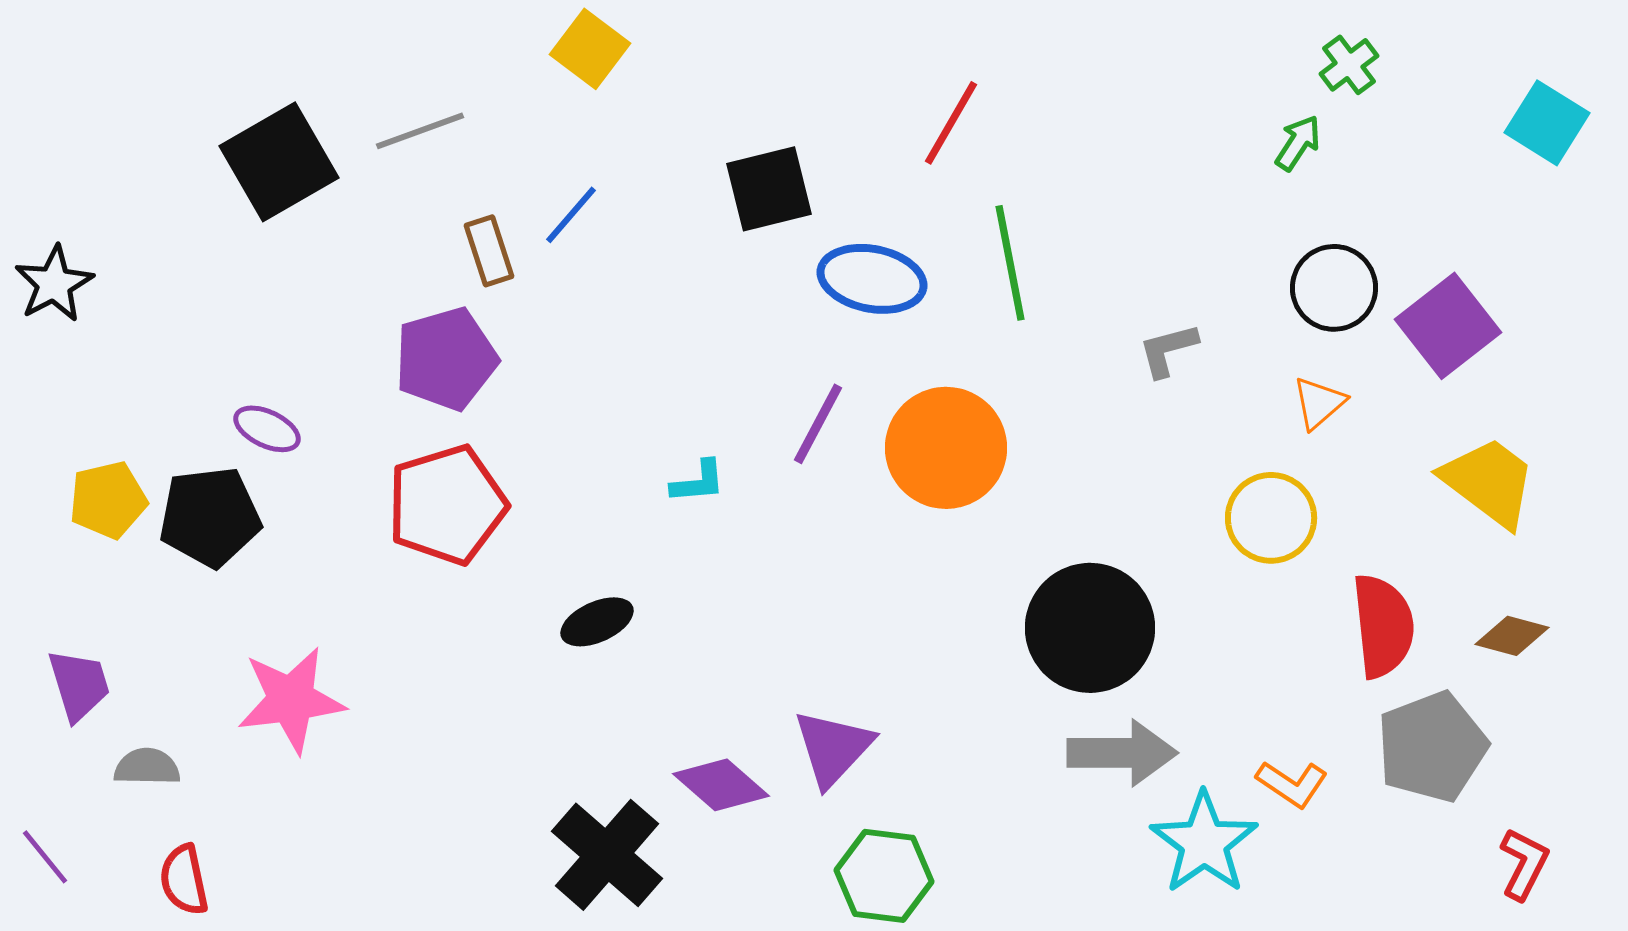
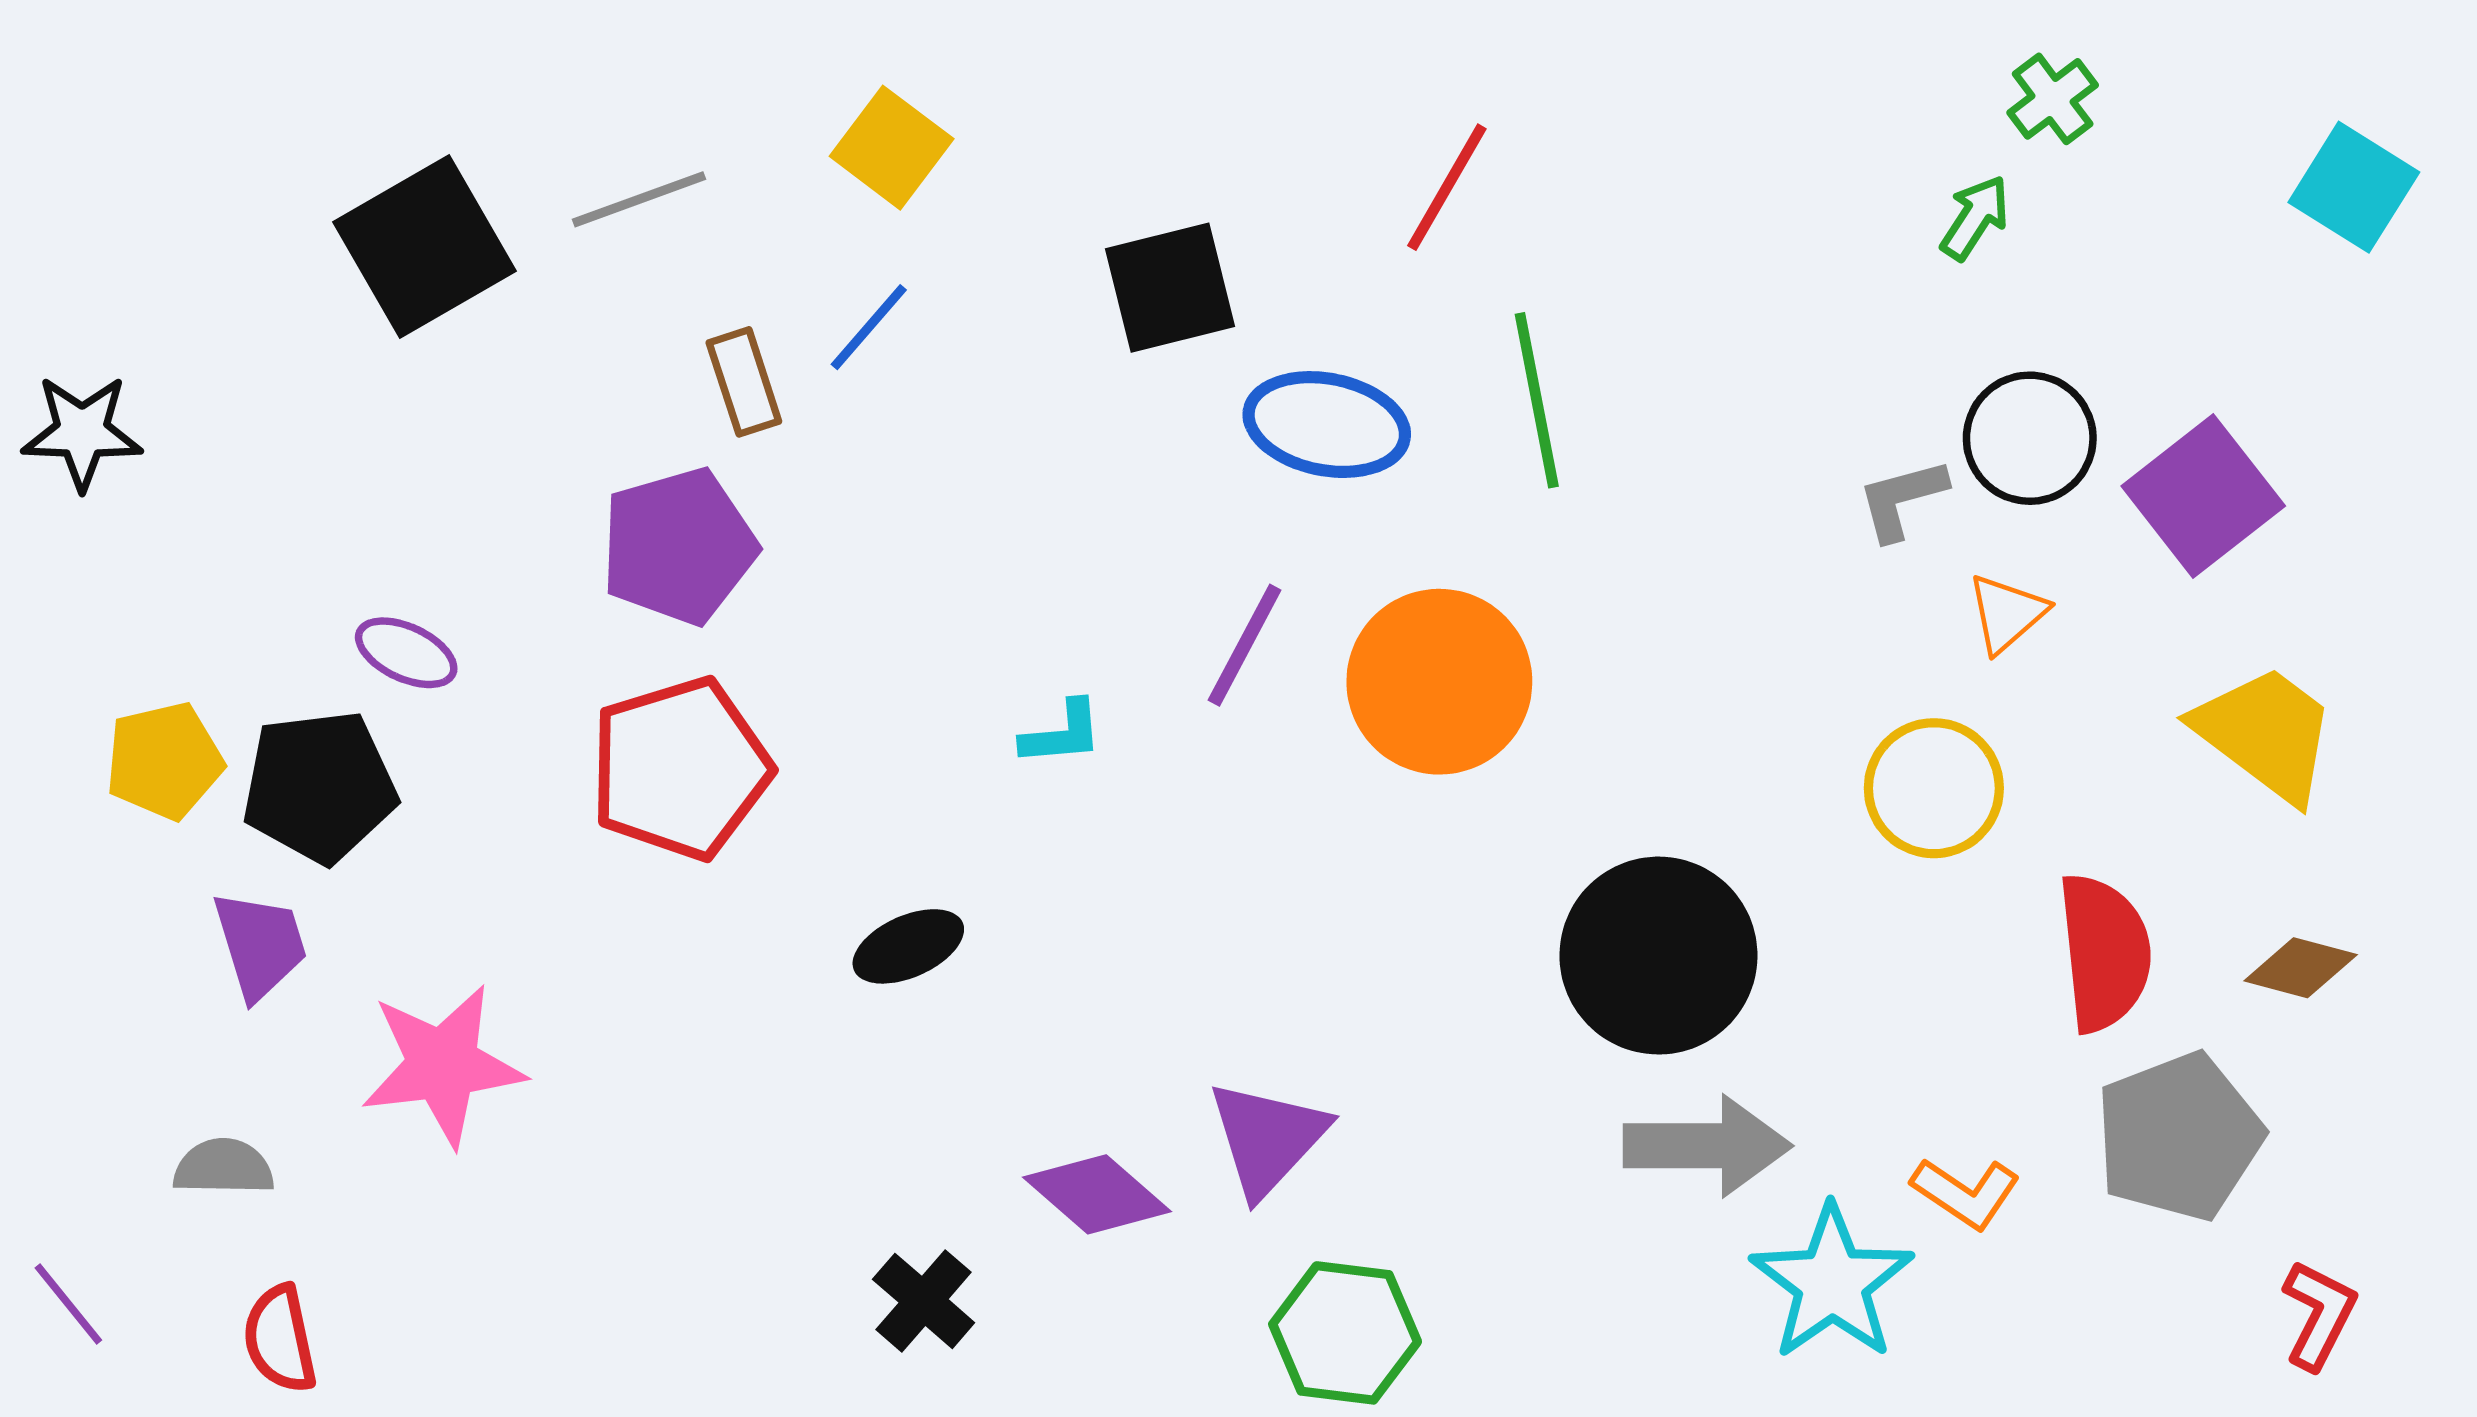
yellow square: (590, 49) -> (892, 148), moved
black star: (54, 284) -> (82, 432), turned 30
gray L-shape: (1168, 350) -> (1902, 499), moved
purple trapezoid: (79, 685) -> (260, 945), moved
black cross: (607, 855) -> (924, 1301), size x0.6

